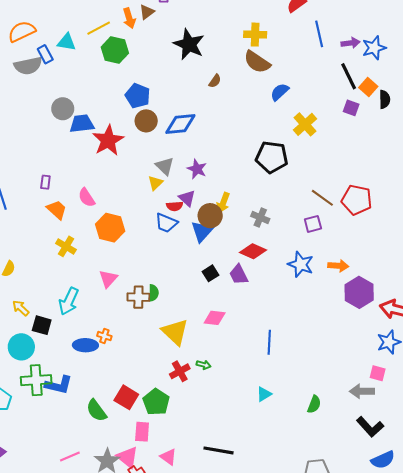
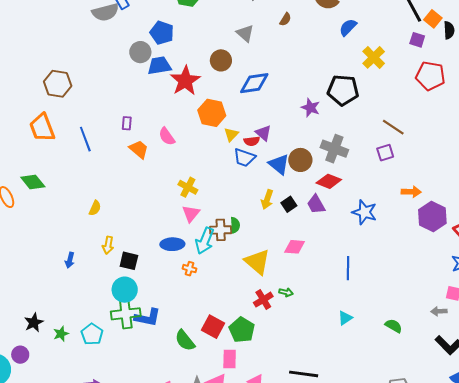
blue pentagon: (138, 96) -> (162, 33), moved
blue diamond: (180, 124) -> (254, 83), moved
gray triangle: (165, 166) -> (245, 33), moved
purple star: (197, 169) -> (311, 108), moved
yellow triangle: (155, 183) -> (231, 134), moved
red pentagon: (357, 200) -> (430, 76), moved
yellow arrow: (223, 203) -> (267, 200), moved
brown circle: (210, 216) -> (300, 160), moved
gray cross: (260, 218) -> (334, 149), size x1.5
orange hexagon: (110, 228) -> (212, 113), moved
blue triangle: (202, 231) -> (279, 164), turned -30
yellow cross: (66, 246) -> (188, 187), moved
blue star: (301, 264) -> (364, 212), moved
cyan arrow: (69, 301) -> (205, 241), moved
yellow arrow: (21, 308) -> (108, 245), turned -120
blue ellipse: (85, 345) -> (172, 244), moved
cyan circle: (21, 347) -> (125, 290), moved
gray arrow: (362, 391) -> (439, 311), size x0.7
green semicircle: (314, 404) -> (394, 326), turned -78

